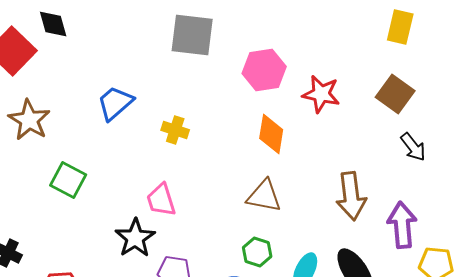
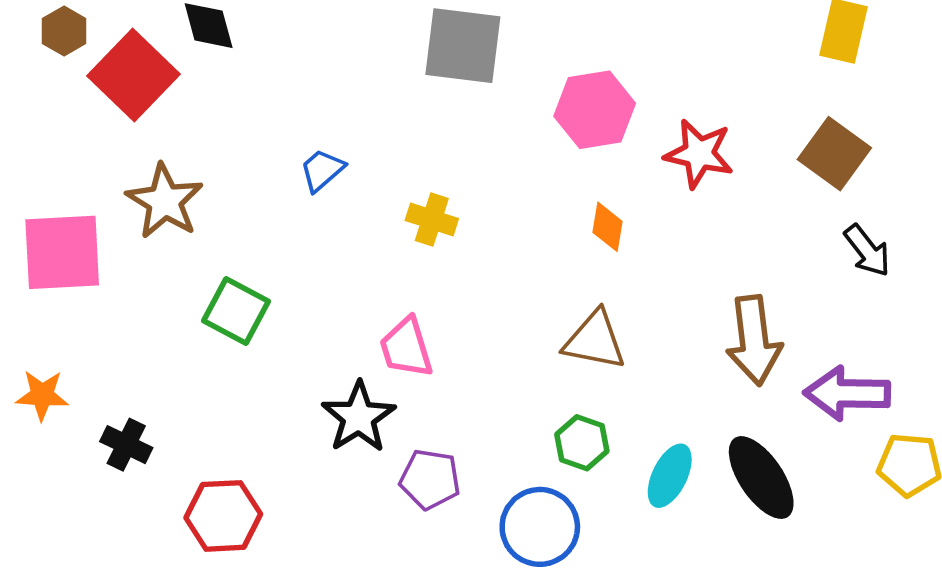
blue trapezoid: (115, 103) -> (322, 170), size x0.7
orange diamond: (271, 134) -> (607, 227), size x0.7
purple arrow: (402, 225) -> (847, 393), turned -84

